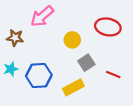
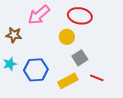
red ellipse: (108, 27) -> (80, 16), moved
red line: (113, 74) -> (97, 78), moved

